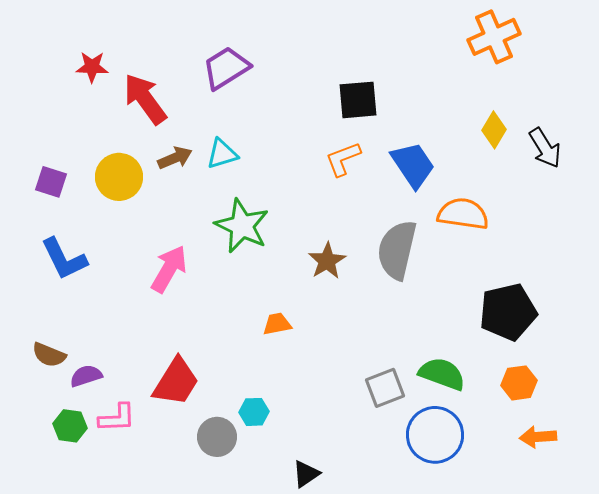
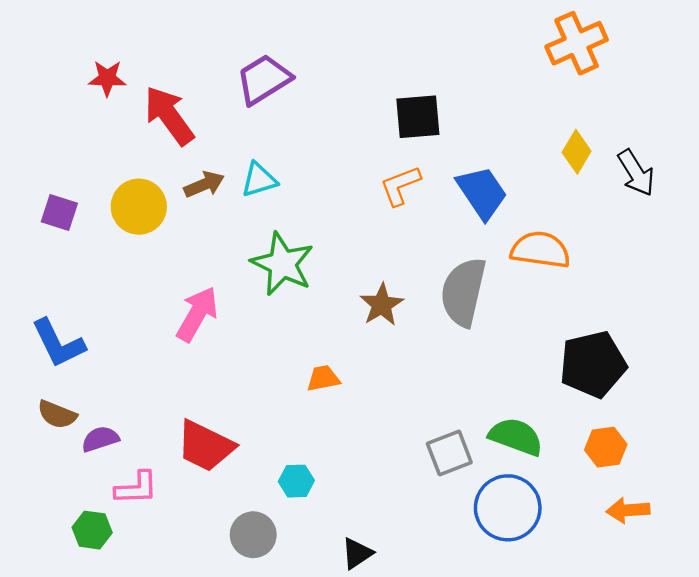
blue L-shape: (64, 259) -> (58, 343), moved
red trapezoid: (176, 382) -> (205, 446), turned 84
green hexagon: (70, 426) -> (92, 530), moved
gray circle: (217, 437) -> (253, 535), moved

